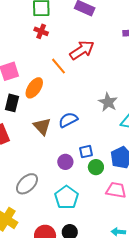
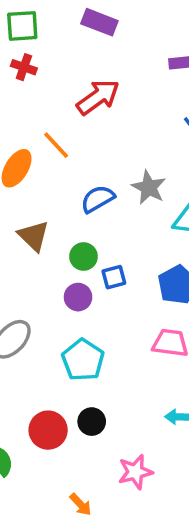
orange line: (58, 66) -> (56, 145), moved
blue semicircle: (68, 120) -> (98, 199), moved
green circle: (96, 167) -> (83, 256), moved

